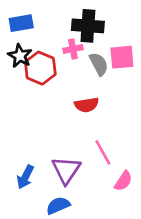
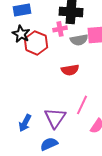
gray semicircle: (99, 64) -> (79, 40), turned 108
pink line: (103, 152) -> (82, 105), turned 54

